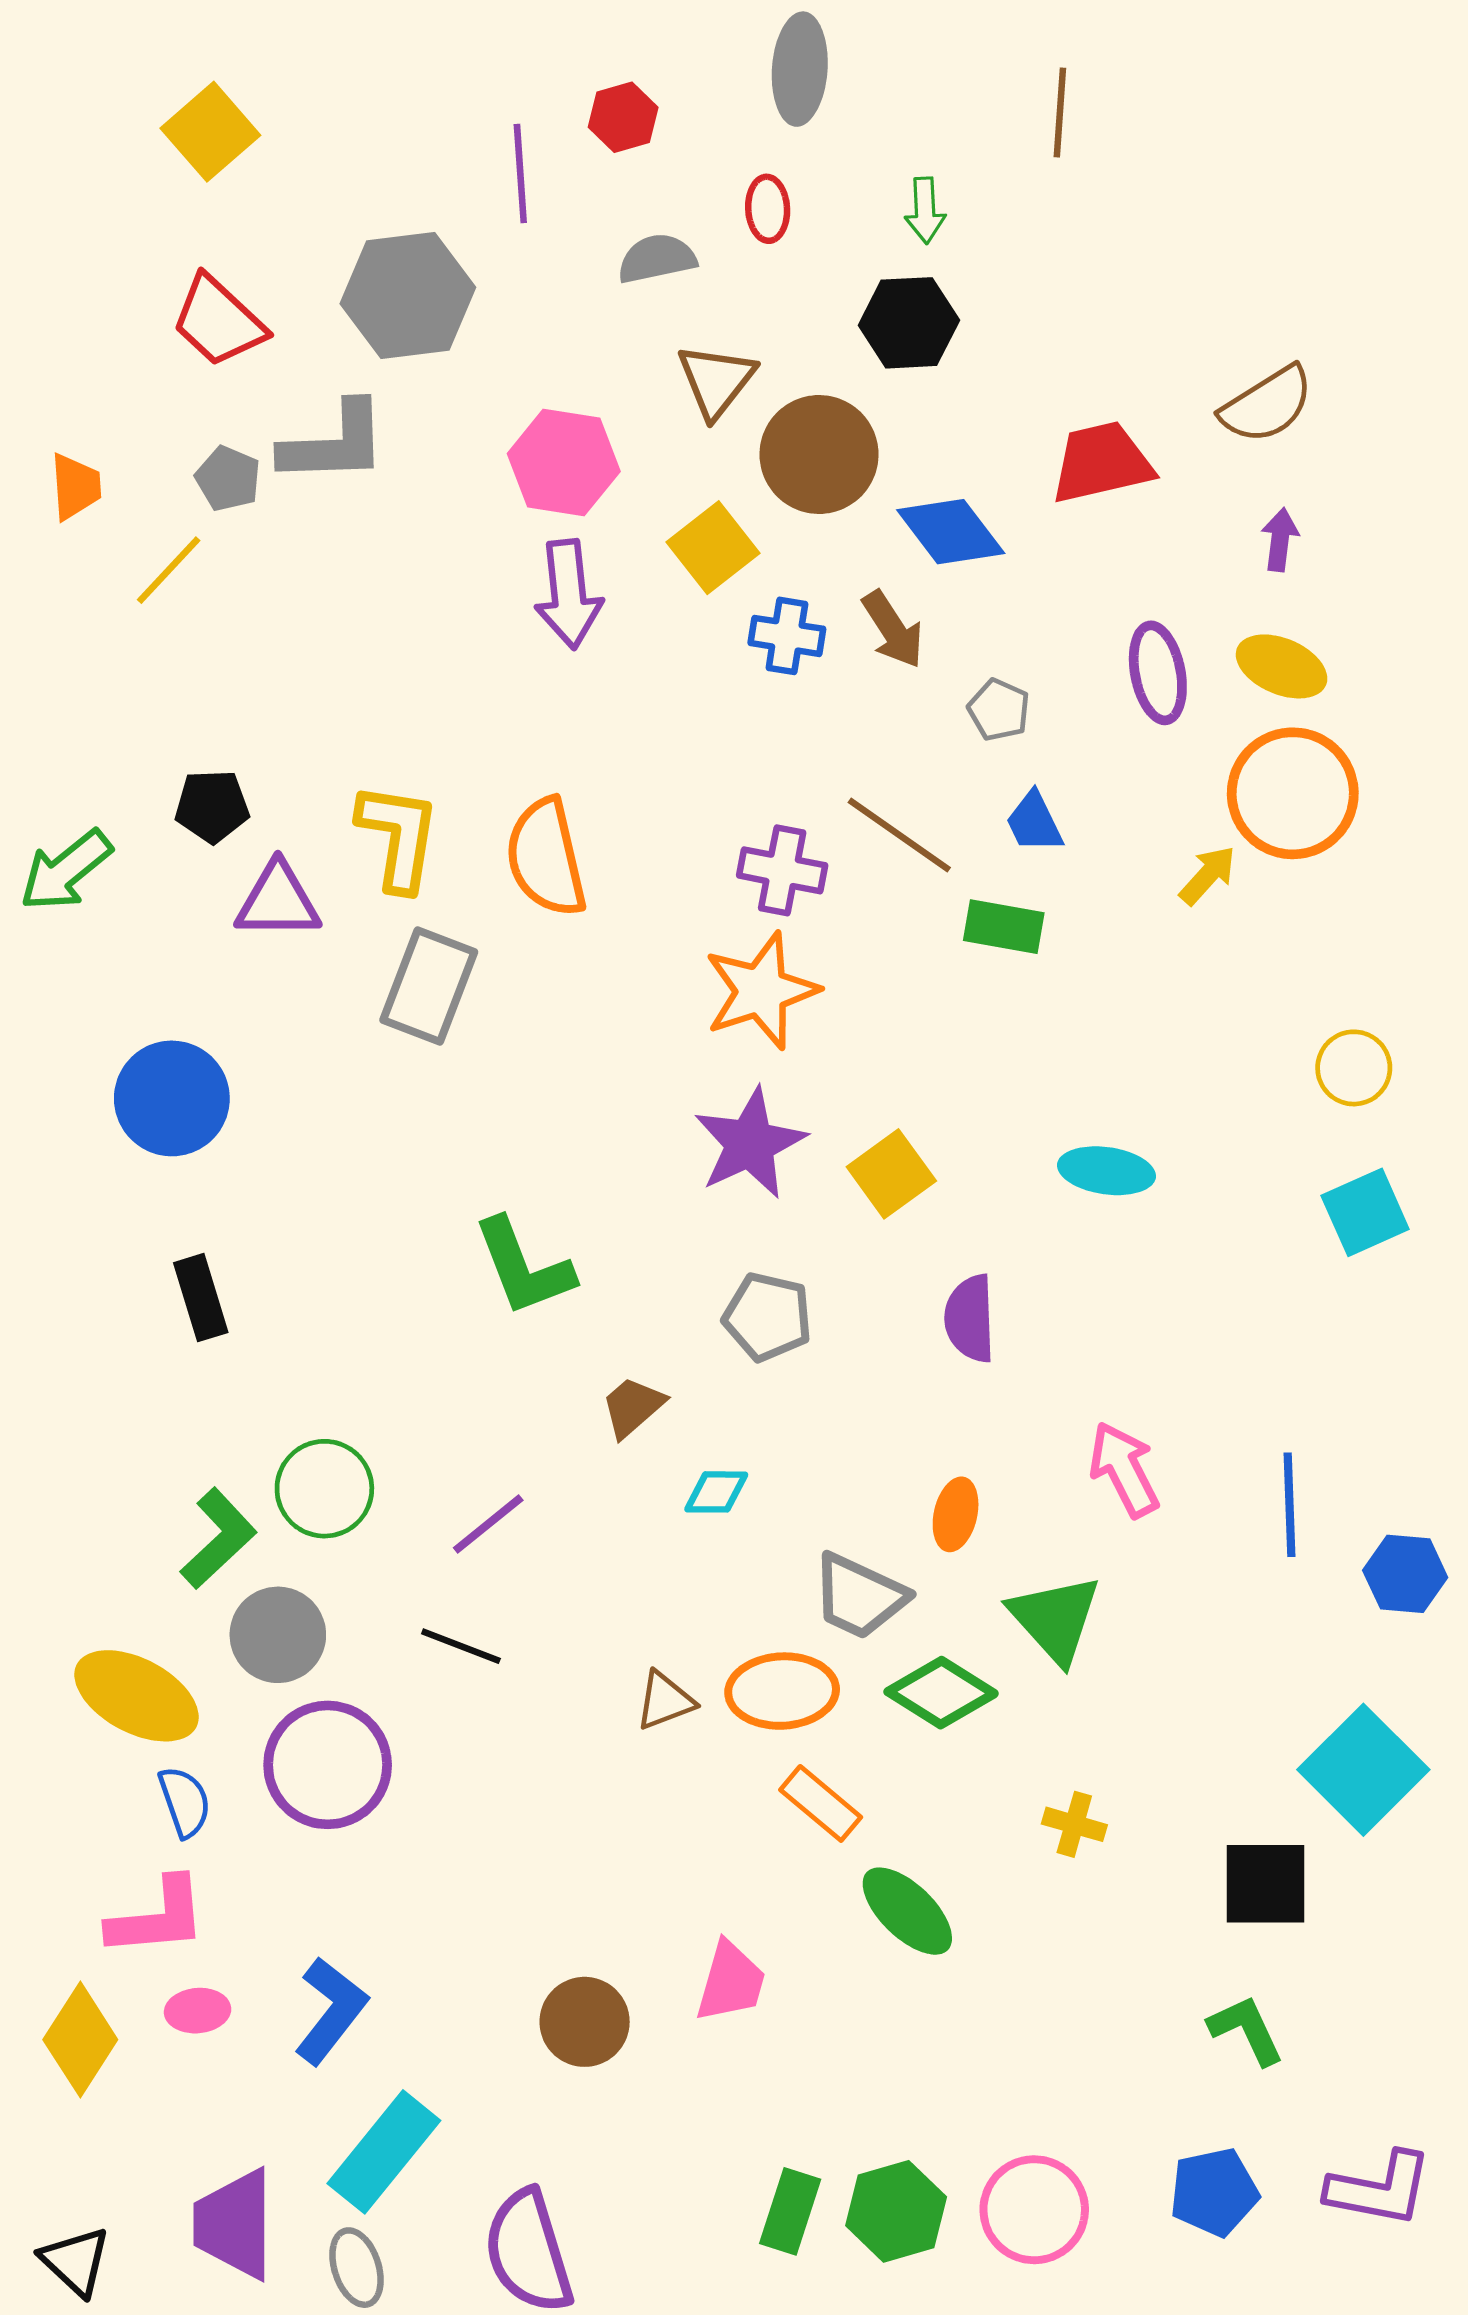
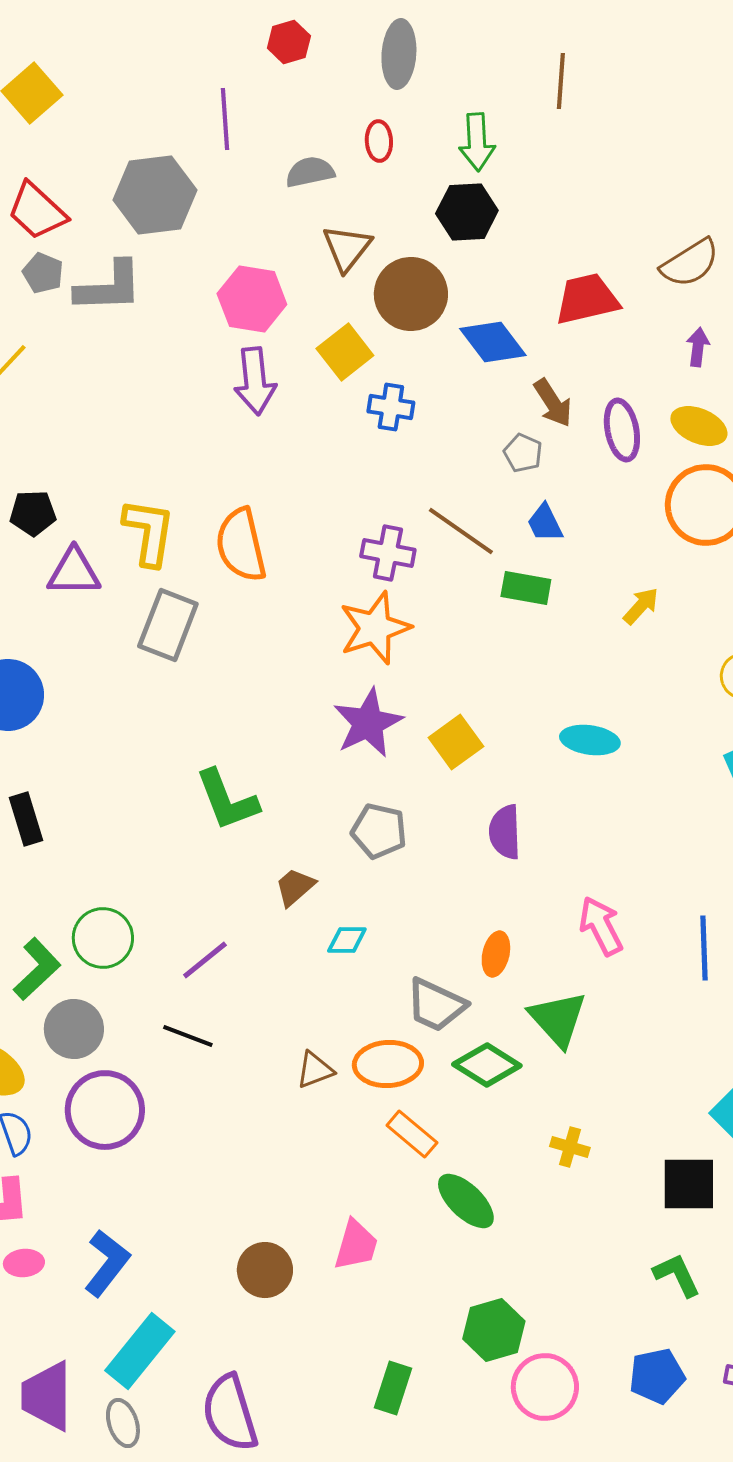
red hexagon: (623, 117) -> (289, 42), moved
green arrow: (925, 210) -> (477, 142), size x1.4
gray pentagon: (228, 479) -> (43, 273), moved
brown arrow: (893, 630) -> (553, 403), moved
yellow arrow: (1208, 875) -> (641, 606), moved
green hexagon: (896, 2211) -> (494, 1330), moved

